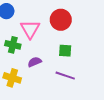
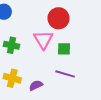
pink triangle: (30, 29) -> (43, 40), moved
purple semicircle: (35, 62) -> (36, 85), moved

